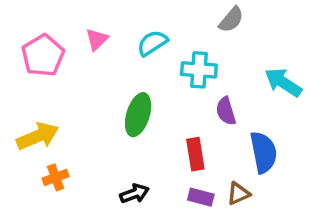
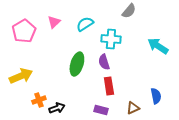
purple semicircle: (226, 111) -> (104, 62), moved
blue semicircle: (264, 152) -> (156, 96), moved, size x0.7
orange cross: (56, 177) -> (39, 100), moved
black arrow: (134, 194) -> (57, 108), moved
purple rectangle: (201, 197) -> (101, 110), moved

